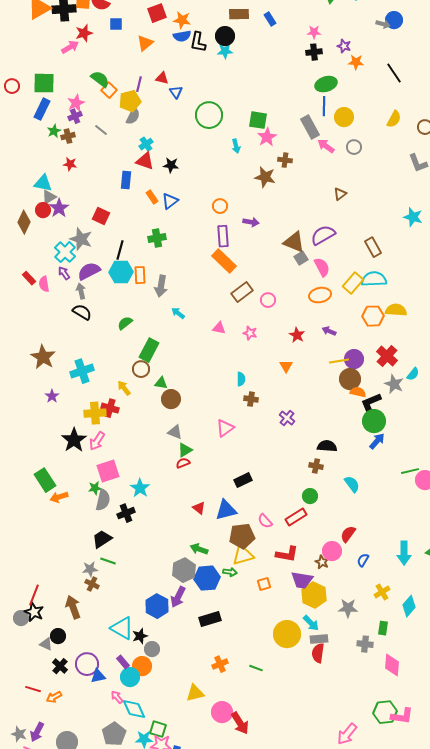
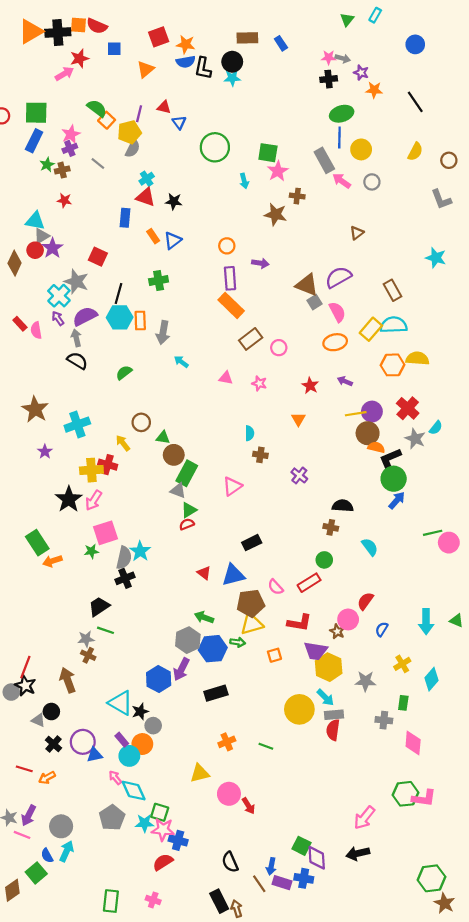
gray arrow: (383, 24) -> (343, 58), moved
green rectangle: (149, 350) -> (187, 473), moved
gray semicircle: (103, 500) -> (124, 558), moved
red arrow: (240, 723) -> (248, 806), size x0.7

